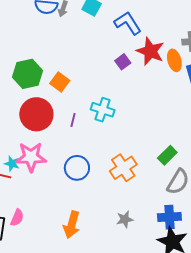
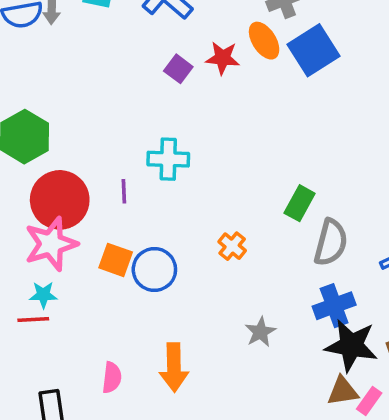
red star: (150, 51) -> (223, 58), moved, size x0.7
orange square: (60, 82) -> (116, 260), moved
pink star: (31, 157) -> (51, 244), moved
orange cross: (123, 168) -> (232, 246), size x0.6
pink semicircle: (17, 218) -> (112, 378), moved

